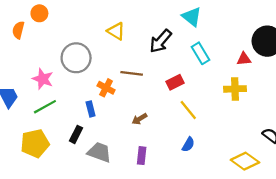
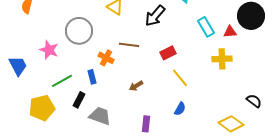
cyan rectangle: (201, 53) -> (206, 27), moved
green line: (45, 107) -> (62, 81), moved
purple rectangle: (142, 156) -> (146, 124), moved

